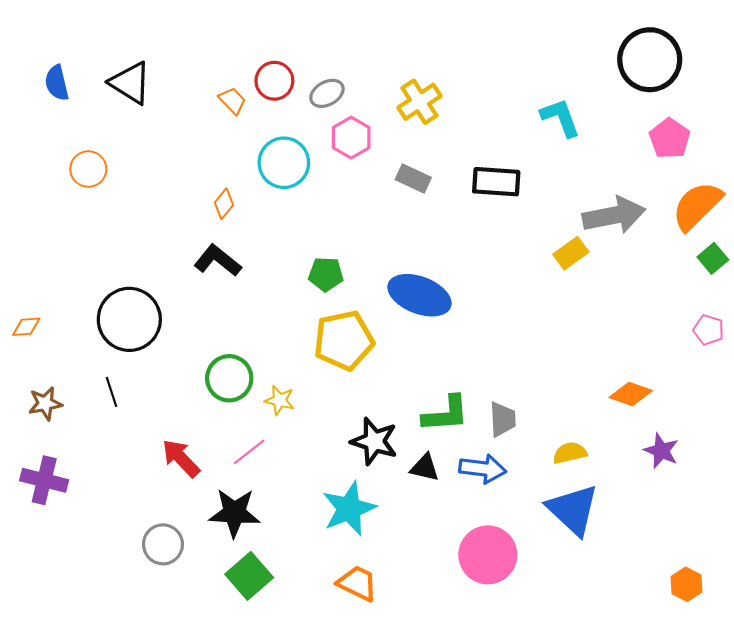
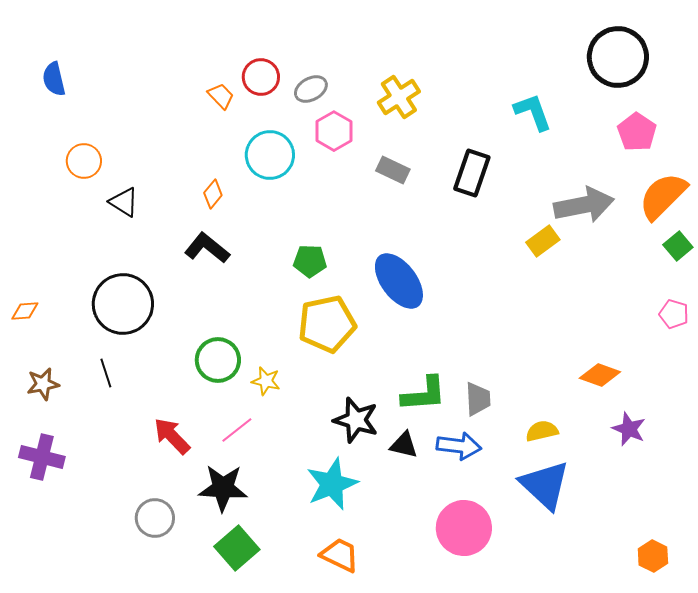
black triangle: (130, 83) -> (124, 202), moved, size x0.7
black rectangle: (496, 182) -> (472, 173), turned -75
blue ellipse: (419, 295) -> (399, 281), turned 32

